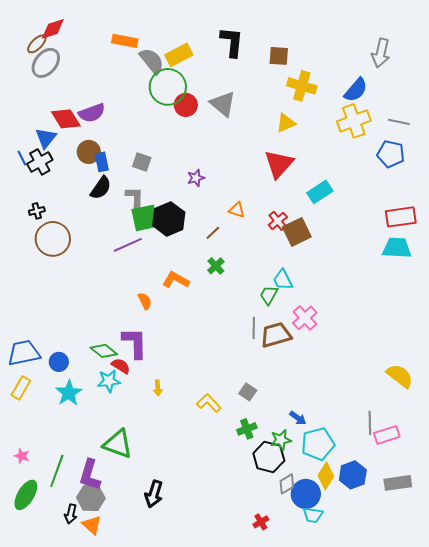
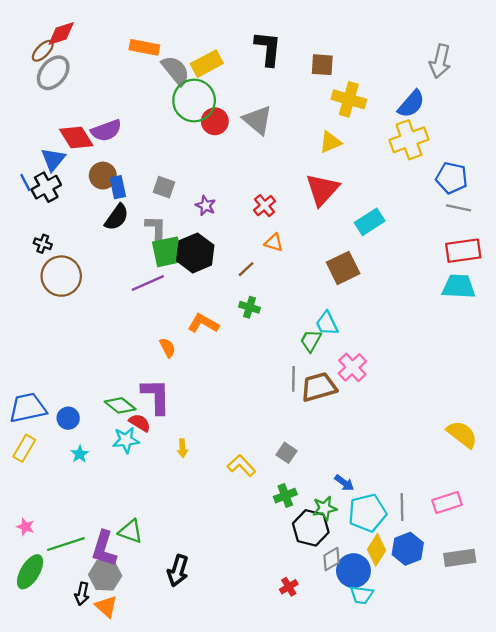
gray line: (399, 122) -> (459, 208), moved
purple star: (196, 178) -> (206, 206), moved, turned -30
black cross: (37, 211) -> (43, 244), turned 35
red cross: (278, 221) -> (265, 206), moved
green cross: (216, 266) -> (250, 307), turned -30
cyan star: (69, 393) -> (80, 454), size x0.6
gray line: (370, 423) -> (402, 507), moved
green triangle: (118, 444) -> (131, 531), moved, size x0.7
green line: (57, 471) -> (66, 544), turned 52
red cross: (261, 522) -> (289, 587), moved

